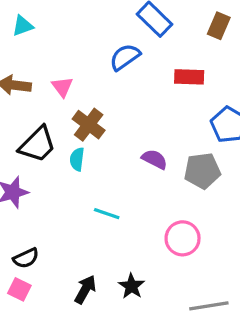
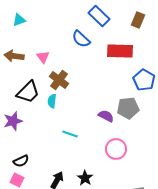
blue semicircle: (125, 57) -> (81, 39), turned -102
red rectangle: (189, 77) -> (120, 51), size x1.4
purple semicircle: (155, 159) -> (106, 116), moved

